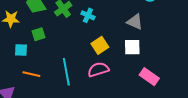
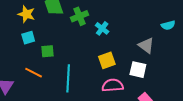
green square: (39, 34) -> (48, 51), moved
cyan square: (21, 50) -> (28, 38), moved, turned -32
pink semicircle: (98, 70) -> (113, 85), moved

